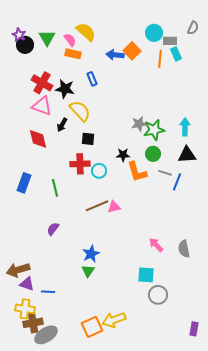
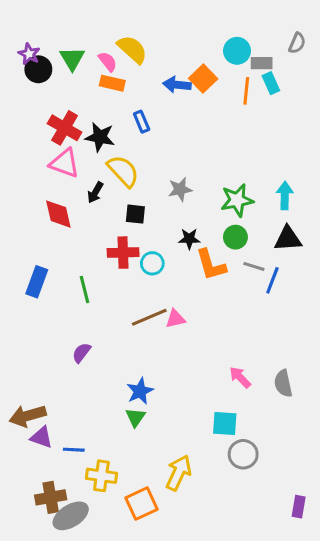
gray star: (139, 124) -> (180, 189), moved
yellow cross: (25, 309) -> (101, 476), moved
yellow arrow: (114, 320) -> (178, 473), moved, turned 135

